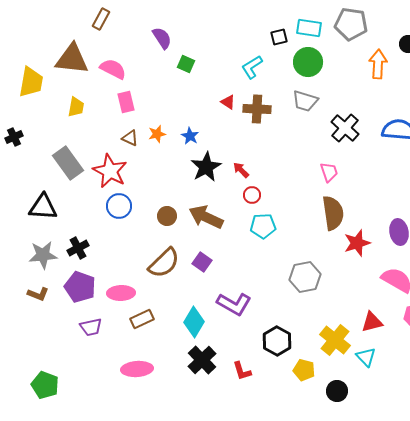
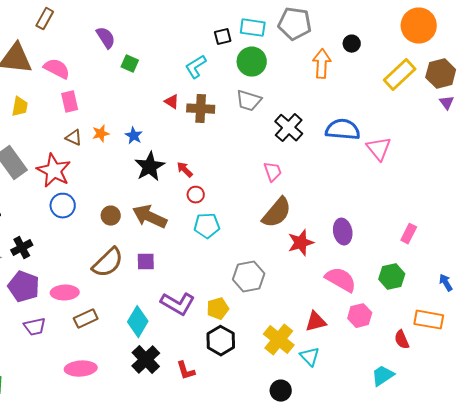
brown semicircle: (333, 213) -> (277, 213), turned 48
purple square: (202, 262) -> (146, 262), turned -36
yellow pentagon: (304, 370) -> (218, 309), moved, turned -30

